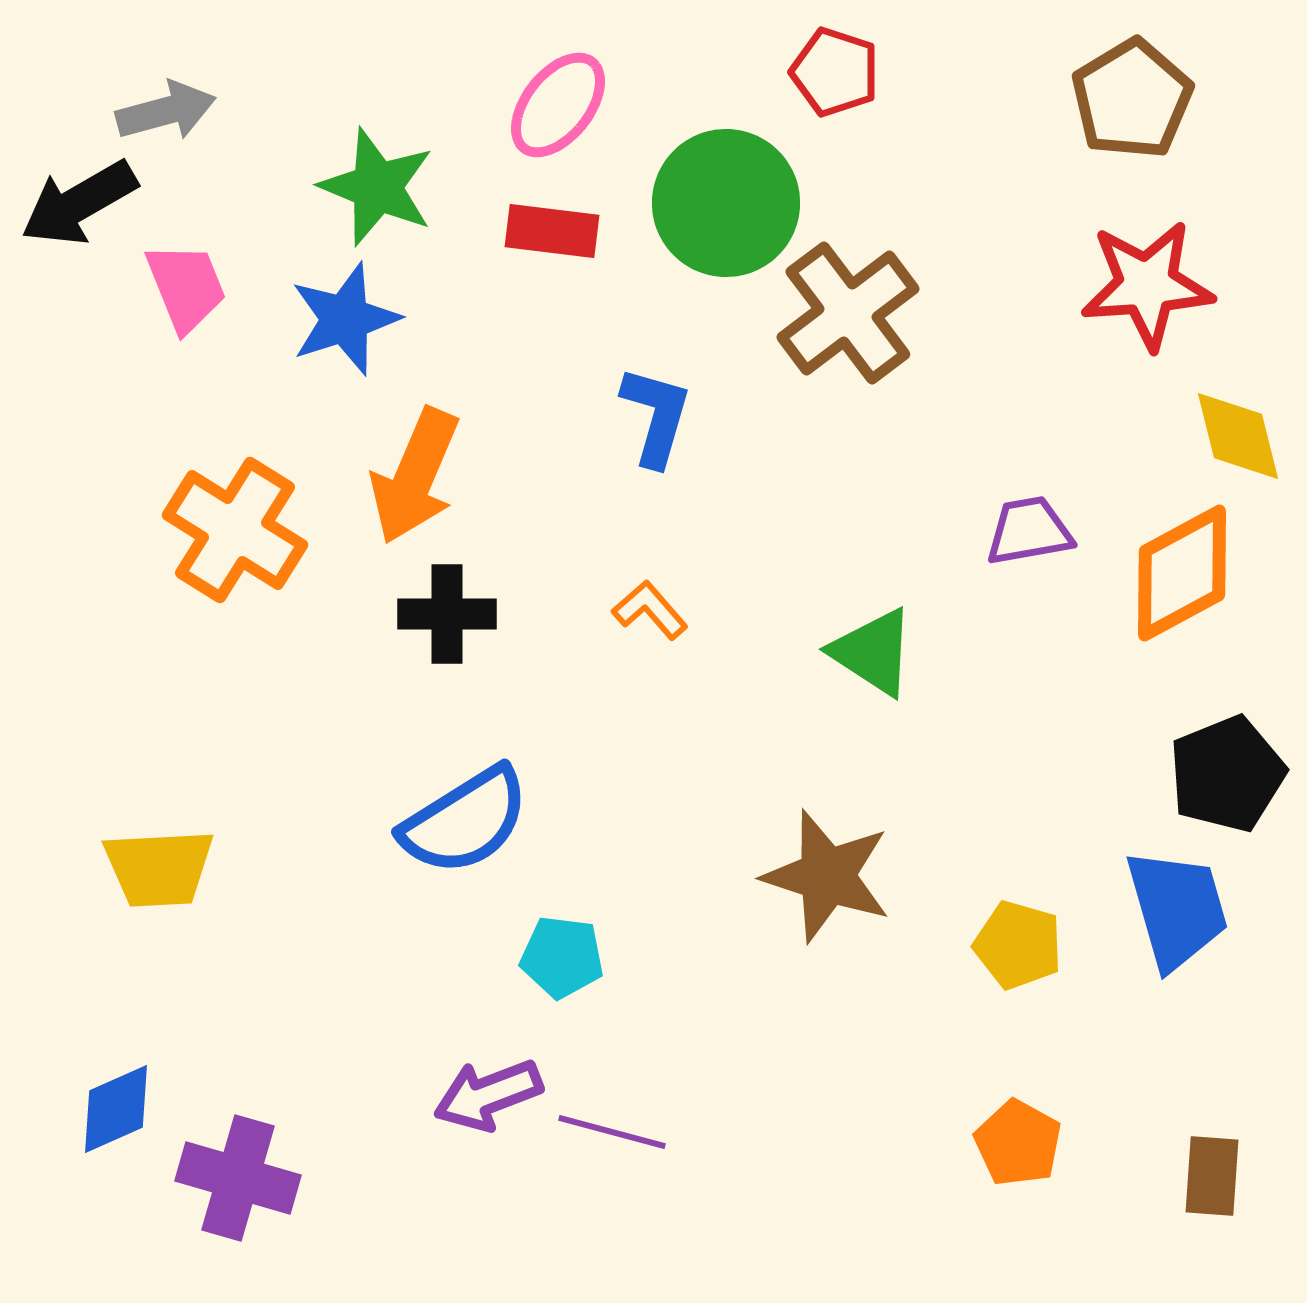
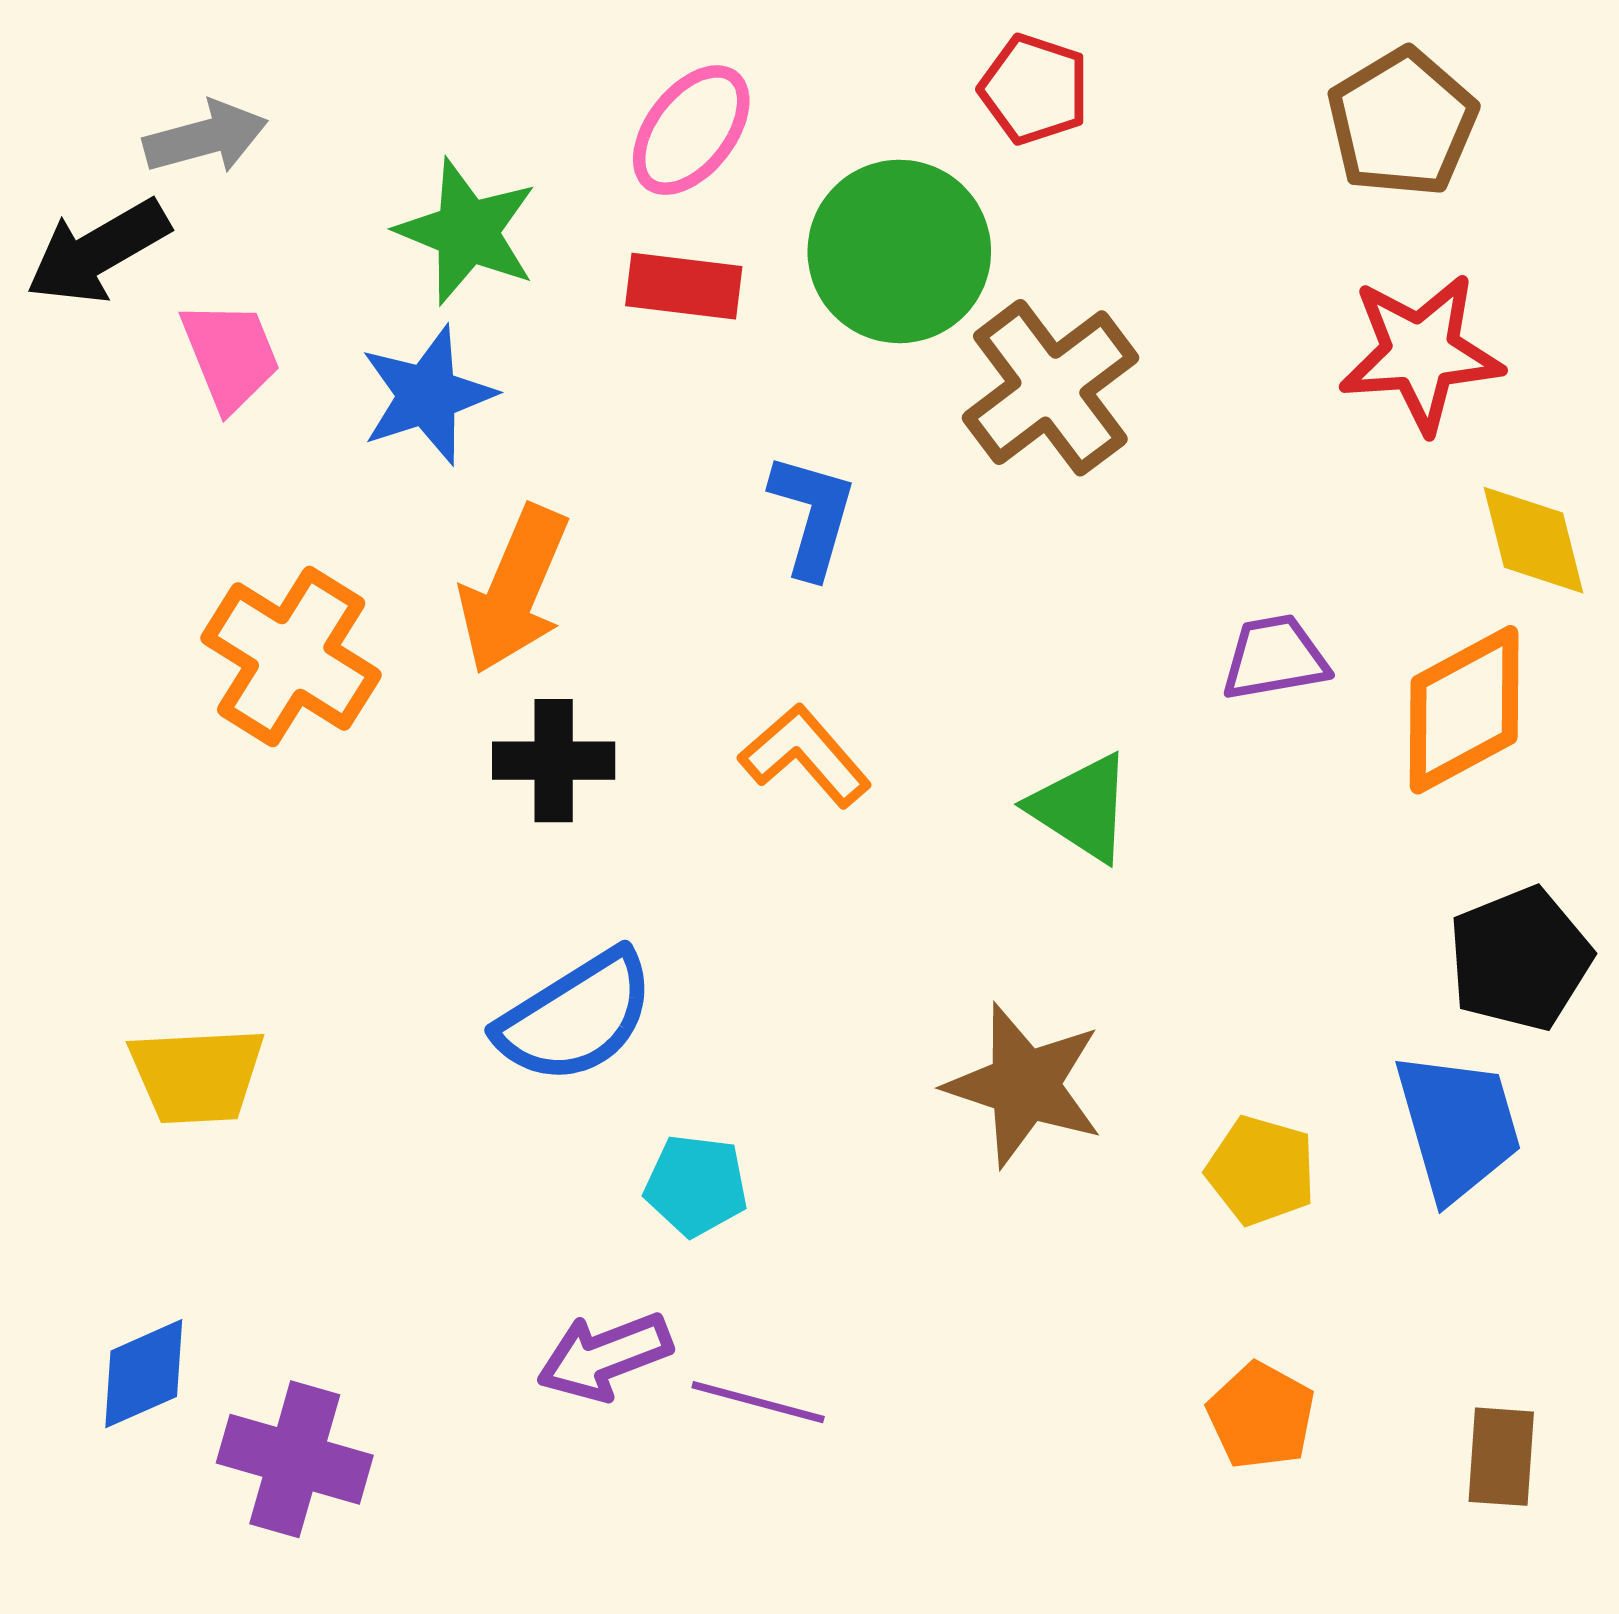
orange L-shape: (650, 610) -> (805, 756), size x1.4

